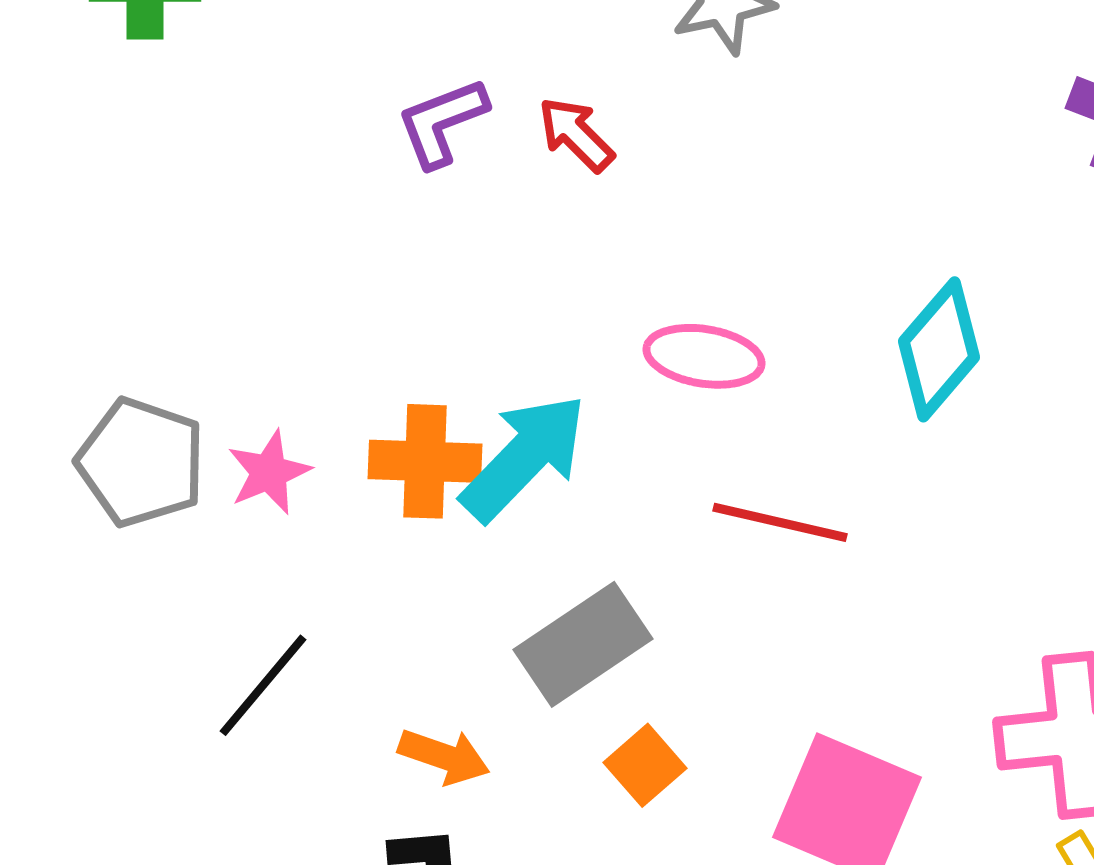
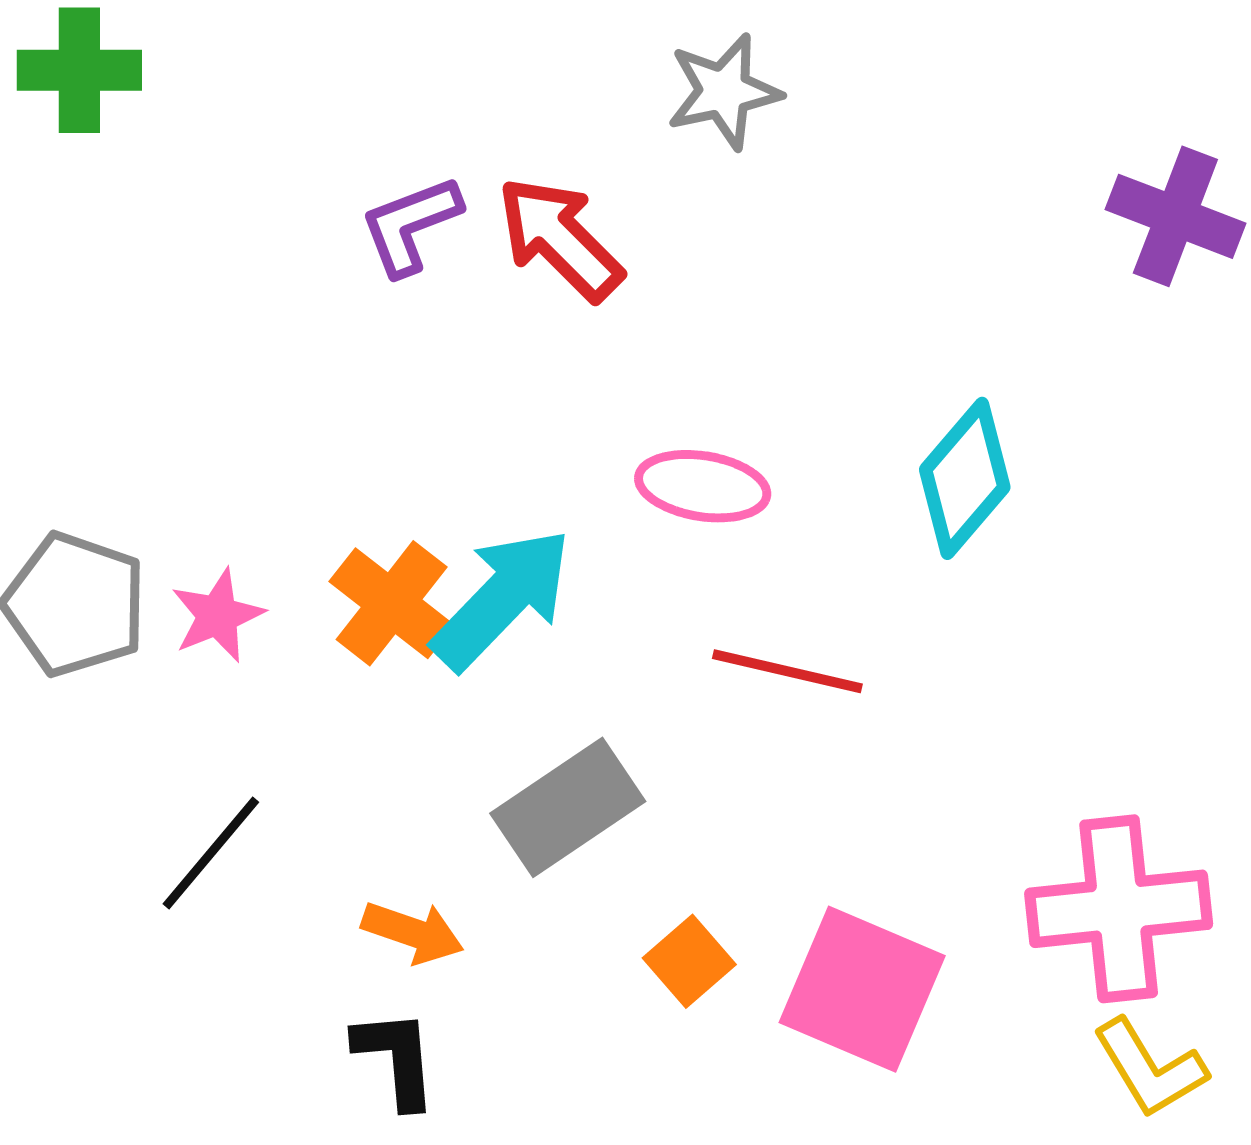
red arrow: (576, 134) -> (560, 239), size x1.5
orange cross: (425, 461) -> (392, 603), turned 36
orange square: (645, 765) -> (689, 961), moved

